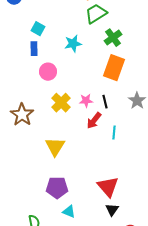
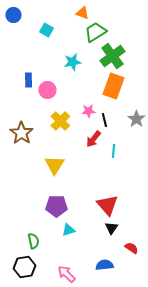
cyan square: (38, 29) -> (46, 30), moved
green cross: (113, 38) -> (112, 56), size x1.4
blue rectangle: (34, 49) -> (28, 80), moved
pink star: (86, 101) -> (88, 111), moved
cyan triangle: (69, 212) -> (68, 230), turned -40

